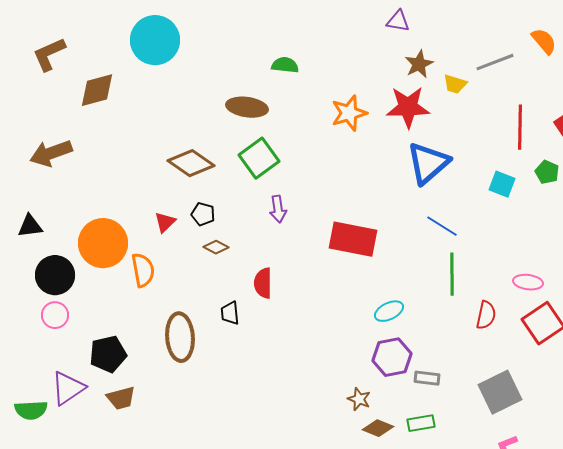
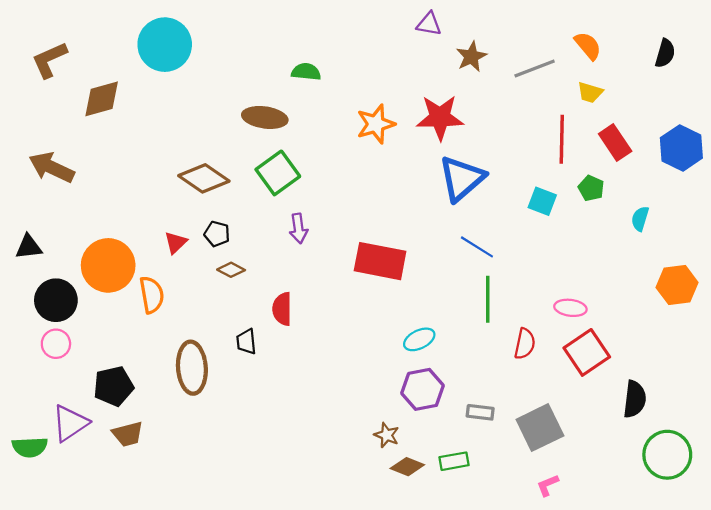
brown star: (419, 64) -> (471, 57), moved
yellow trapezoid: (455, 84) -> (590, 92), moved
brown arrow: (51, 153) -> (52, 168), turned 45
gray rectangle: (427, 378) -> (480, 412), moved

